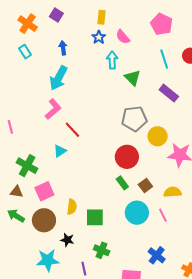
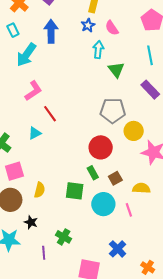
blue arrow: (63, 48) -> (51, 31), size x1.6
cyan arrow: (59, 78) -> (26, 55), moved
green square: (95, 217) -> (75, 191), moved

